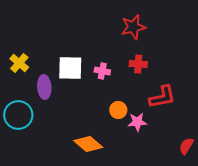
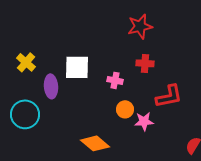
pink cross: (102, 71) -> (115, 80), moved

